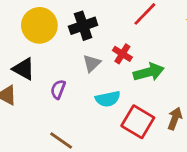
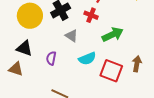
red cross: (122, 54) -> (91, 15), moved
gray triangle: (92, 63) -> (72, 36), turned -32

